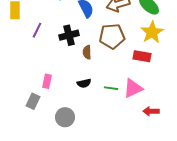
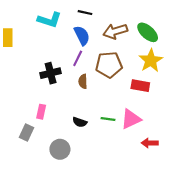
purple line: (37, 30) -> (78, 58), moved
black cross: (69, 35) -> (51, 73), moved
black semicircle: (84, 83) -> (80, 122), moved, turned 32

